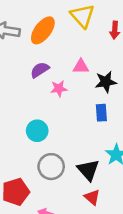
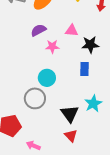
cyan circle: (37, 131) -> (47, 78), moved
gray circle: (51, 167) -> (35, 98), moved

